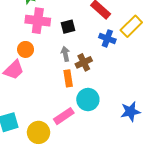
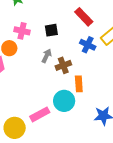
pink cross: (38, 21) -> (22, 31), moved, size x0.7
gray arrow: (65, 54) -> (47, 56), turned 32
orange rectangle: (68, 78) -> (79, 84), moved

